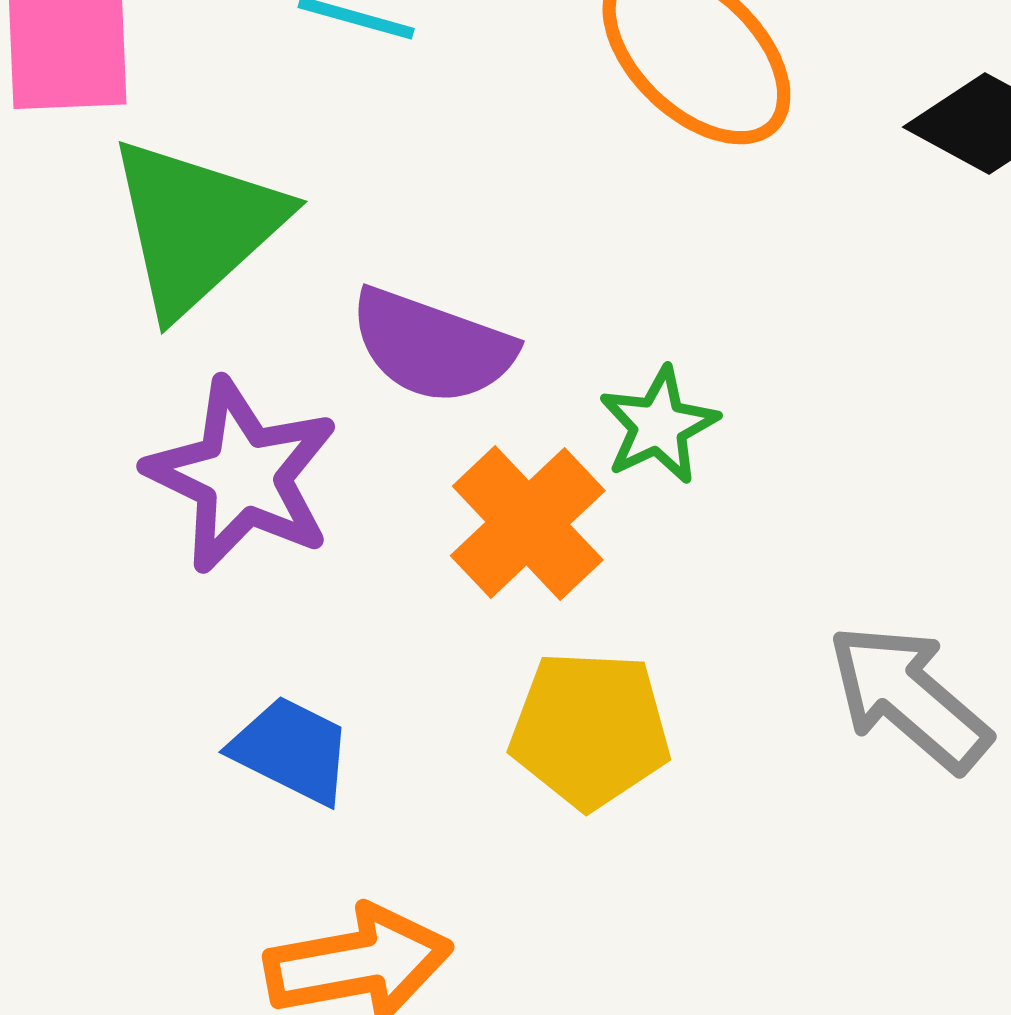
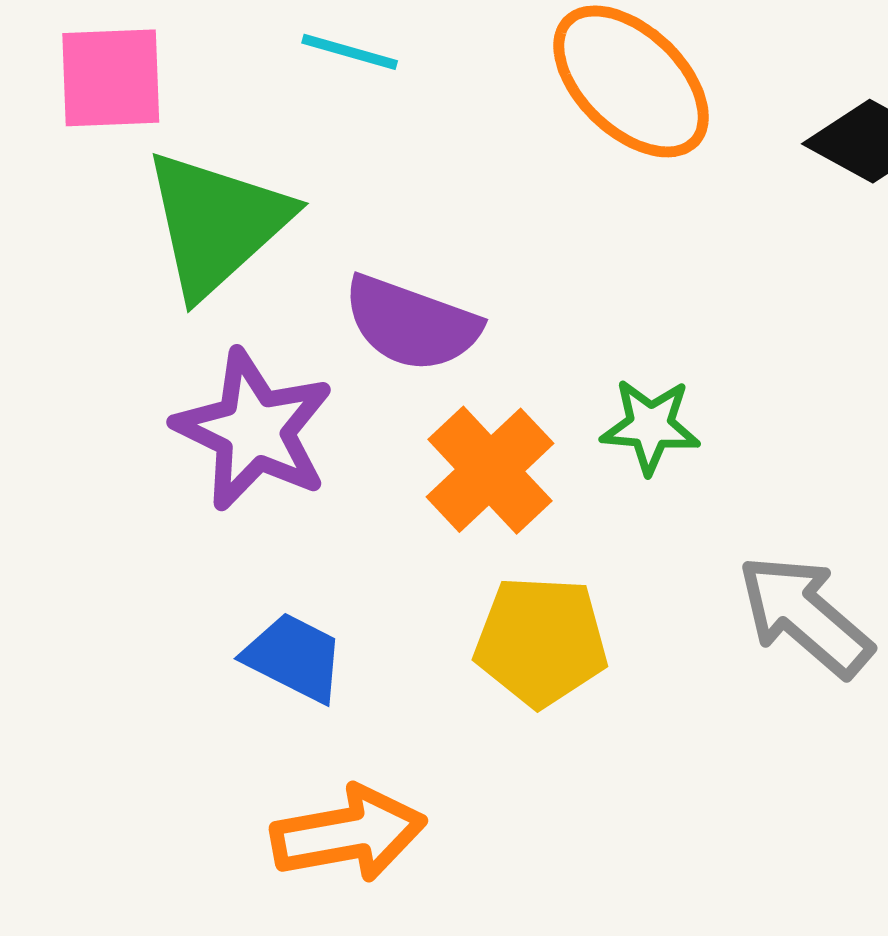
green star: (659, 425) -> (650, 426), moved, turned 30

